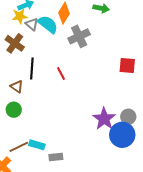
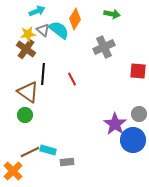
yellow star: (20, 16) -> (28, 34), moved
gray cross: (79, 36) -> (104, 47), moved
brown triangle: (17, 87) -> (28, 92), size x1.6
gray circle: (128, 117) -> (139, 114), moved

